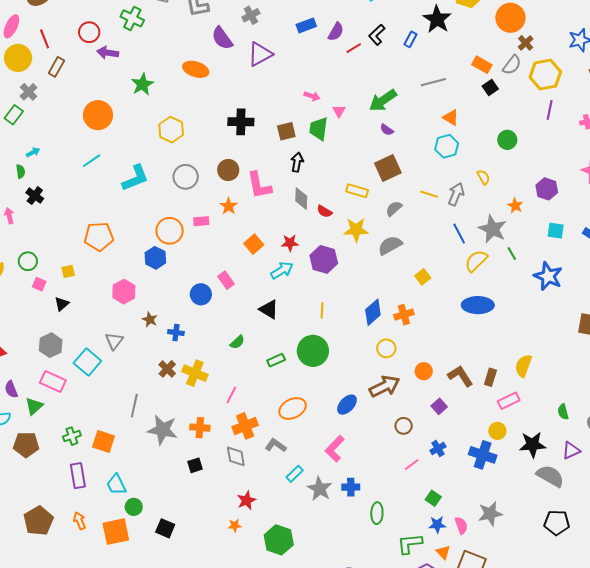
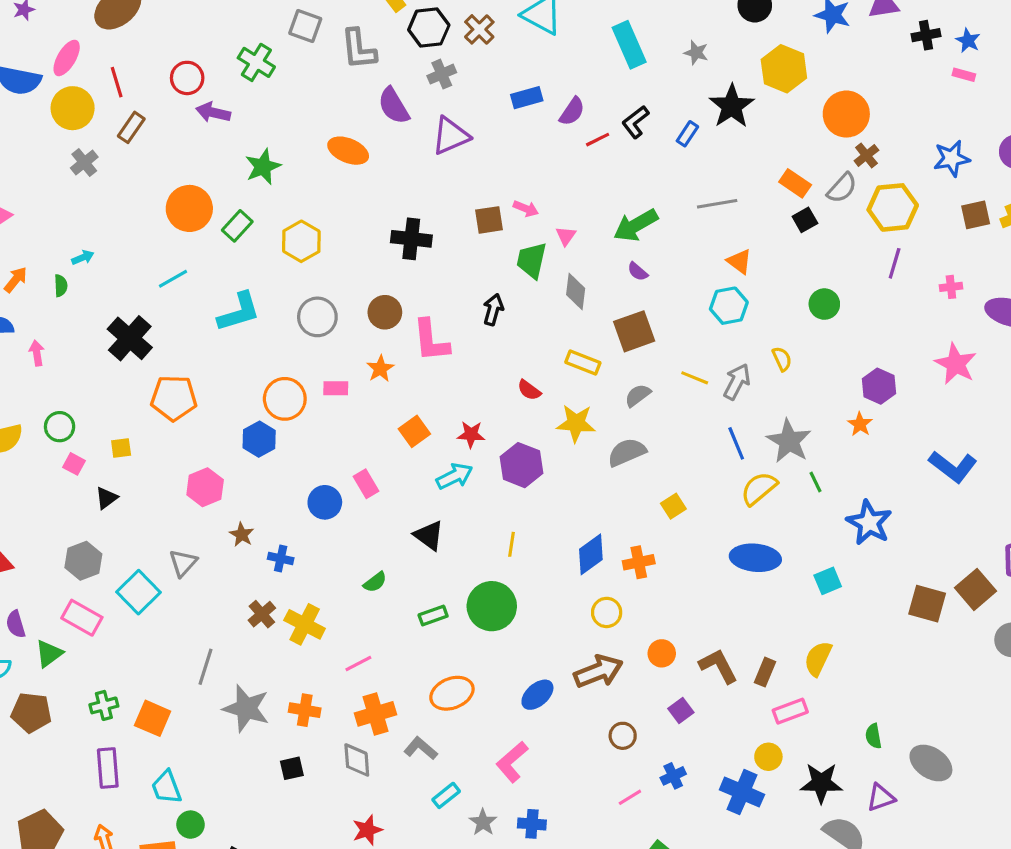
green rectangle: (14, 115) -> (237, 226), moved
brown square: (286, 131) -> (489, 220), moved
black cross: (35, 196) -> (130, 338), moved, size x1.6
gray diamond: (301, 199) -> (576, 291), moved
orange star: (515, 206) -> (860, 424), moved
cyan square: (556, 231) -> (828, 581), moved, turned -36
pink line: (231, 395) -> (358, 663), turned 30
gray star: (320, 489) -> (483, 822), size x0.7

